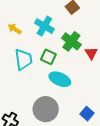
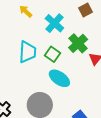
yellow arrow: (15, 29) -> (26, 11), moved

